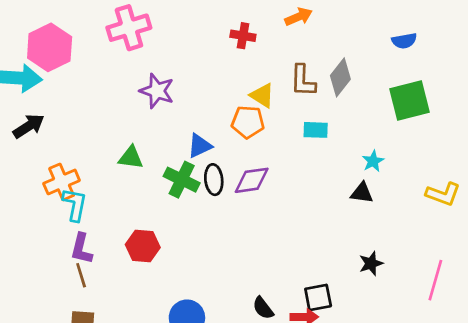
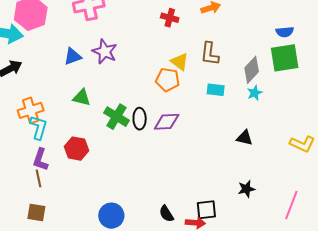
gray diamond: (340, 77) -> (252, 70), moved
green square: (410, 101) -> (285, 58), moved
blue triangle: (200, 146) -> (73, 57), moved
cyan star: (373, 161) -> (255, 93), moved
red hexagon: (143, 246) -> (76, 149), moved

